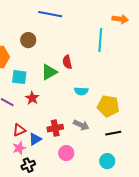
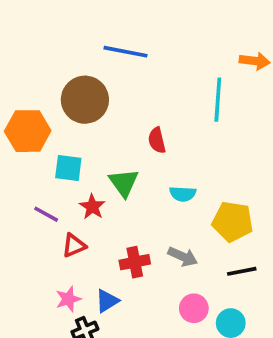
brown circle: (28, 40) -> (85, 100), size x1.6
green triangle: (49, 72) -> (124, 183), moved, turned -36
red triangle: (19, 130) -> (74, 246), moved
blue triangle: (35, 139) -> (107, 301), moved
pink circle: (66, 153) -> (194, 308), moved

